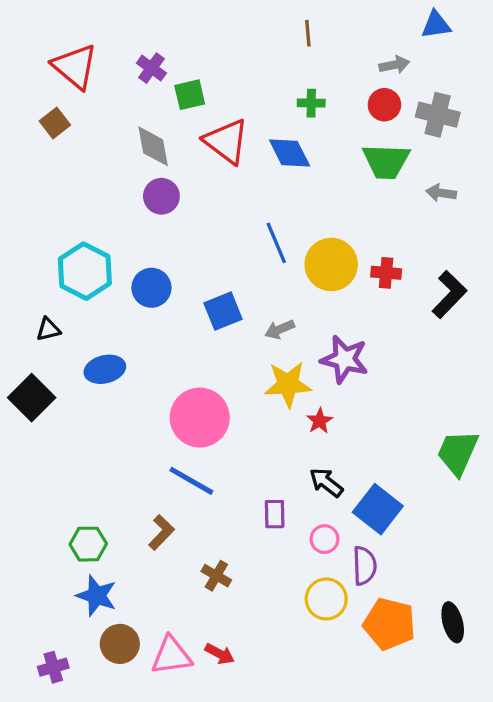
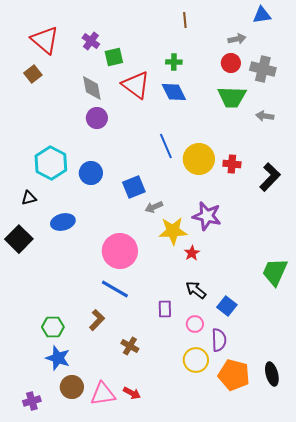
green cross: (311, 103) -> (174, 62), moved
gray arrow: (280, 329) -> (154, 207), moved
blue square: (378, 509) -> (227, 306), size x0.7

